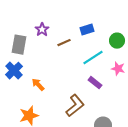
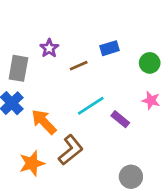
cyan line: (93, 58) -> (91, 106), moved
orange arrow: (38, 85) -> (44, 122), size x1.5
brown L-shape: (75, 106) -> (71, 150), moved

